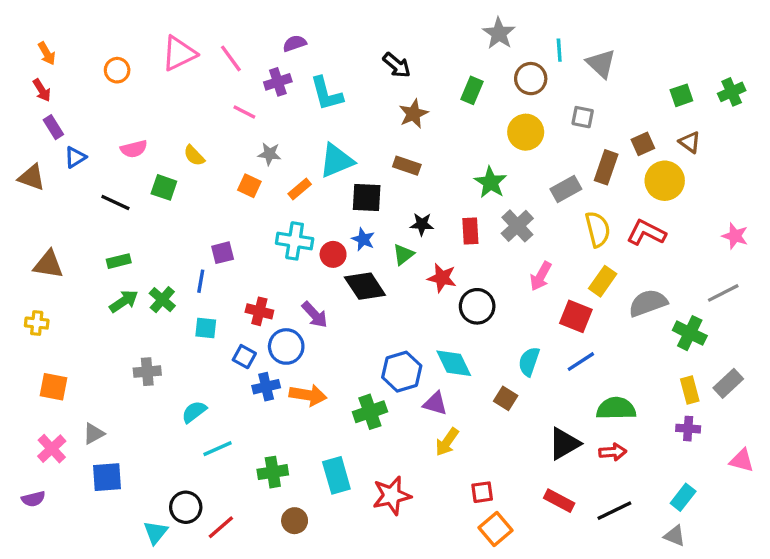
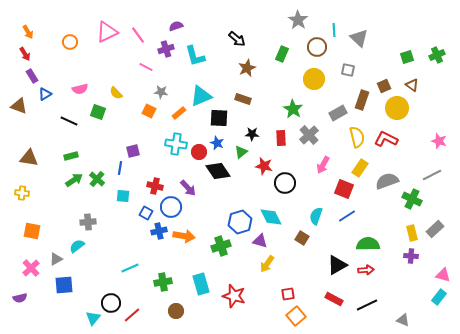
cyan semicircle: (194, 412) -> (77, 246), moved
red star: (392, 496) -> (234, 296), turned 30
cyan rectangle: (683, 497) -> (439, 297), moved

